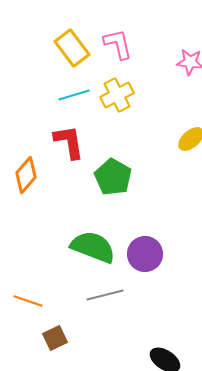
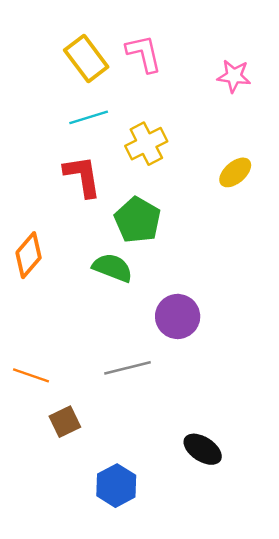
yellow cross: (117, 95) -> (146, 144), moved
orange diamond: (26, 175) -> (29, 255), moved
green semicircle: (93, 247) -> (112, 268), moved, size x0.7

